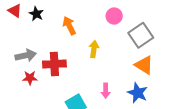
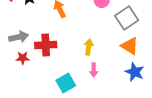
yellow arrow: (94, 49) -> (89, 47), moved
blue star: (138, 93) -> (135, 72), moved

